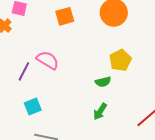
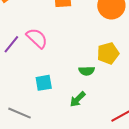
cyan square: (33, 107) -> (44, 83), moved

